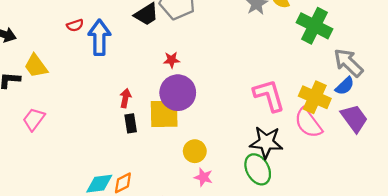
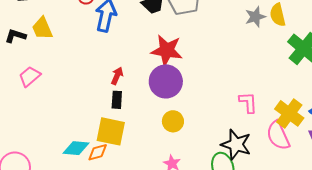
red star: (171, 60) -> (167, 50), size x2.0
pink L-shape: (269, 95) -> (248, 102), size x0.7
yellow square: (164, 114) -> (111, 131), moved
yellow circle: (195, 151) -> (173, 121), moved

